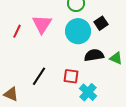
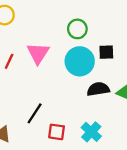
black square: (101, 23) -> (106, 52), turned 32
red square: (71, 76) -> (57, 132), moved

